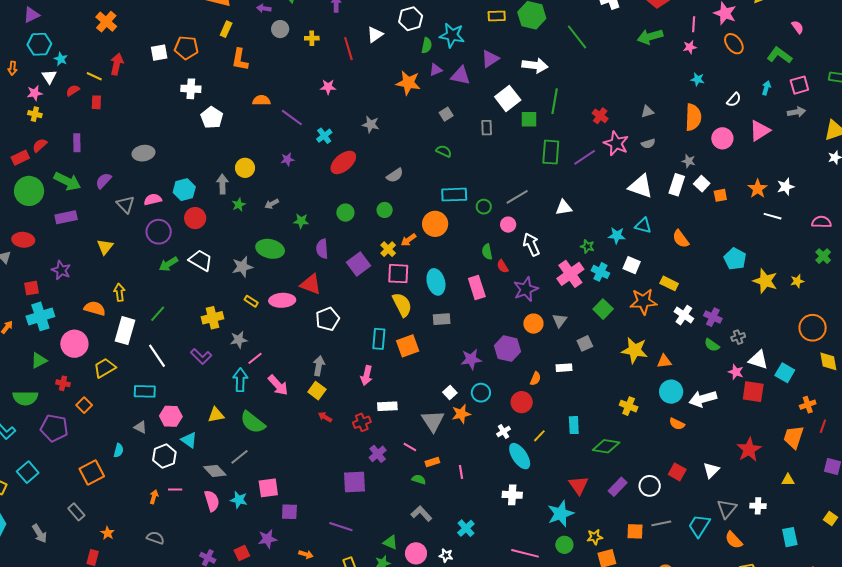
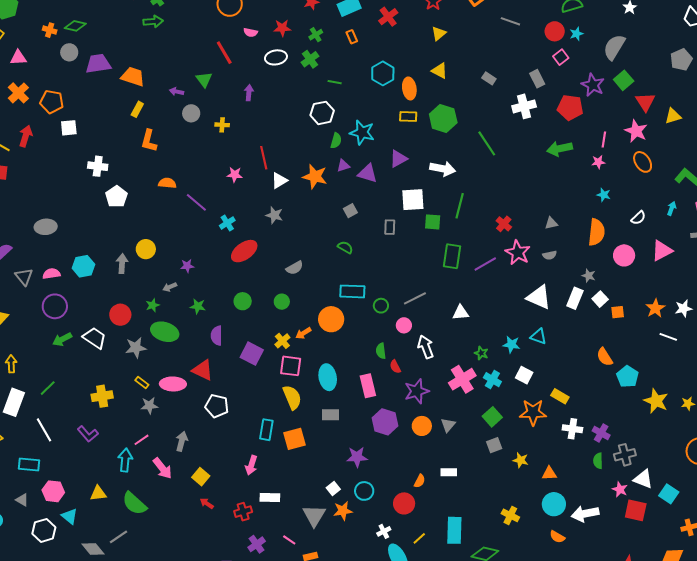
white triangle: (375, 35) -> (279, 181), moved
orange pentagon: (186, 48) -> (52, 102), moved
red line: (348, 49) -> (264, 158), moved
white square: (508, 98) -> (413, 200), turned 30
purple star: (287, 159) -> (187, 266), moved
green star: (239, 205) -> (153, 305), moved
red circle: (195, 218) -> (120, 315), moved
orange semicircle: (681, 239) -> (605, 357), moved
purple square: (359, 264) -> (252, 354), turned -30
white cross: (684, 315) -> (572, 429), turned -30
white pentagon: (328, 319) -> (217, 406), turned 30
gray cross: (738, 337) -> (625, 455), size x1.5
gray star: (239, 340) -> (149, 405), moved
gray square: (585, 343) -> (494, 445), moved
green semicircle: (712, 345) -> (598, 461), turned 49
purple hexagon: (508, 349) -> (385, 422), moved
yellow star: (635, 350) -> (521, 460), size x0.6
gray arrow: (319, 366) -> (182, 441), moved
cyan rectangle: (574, 425) -> (454, 530), size x1.5

